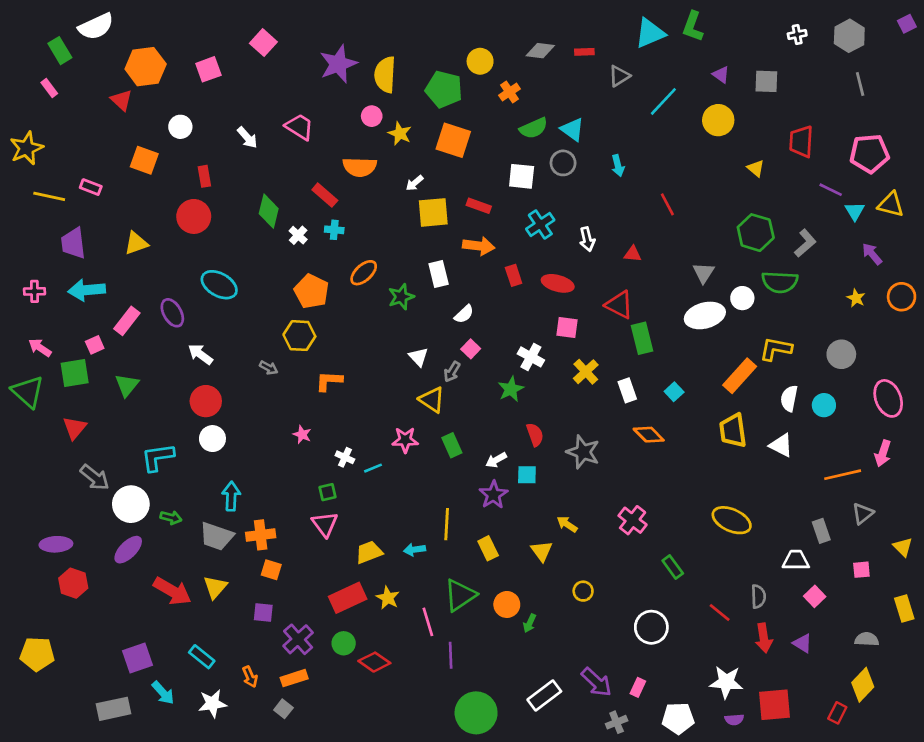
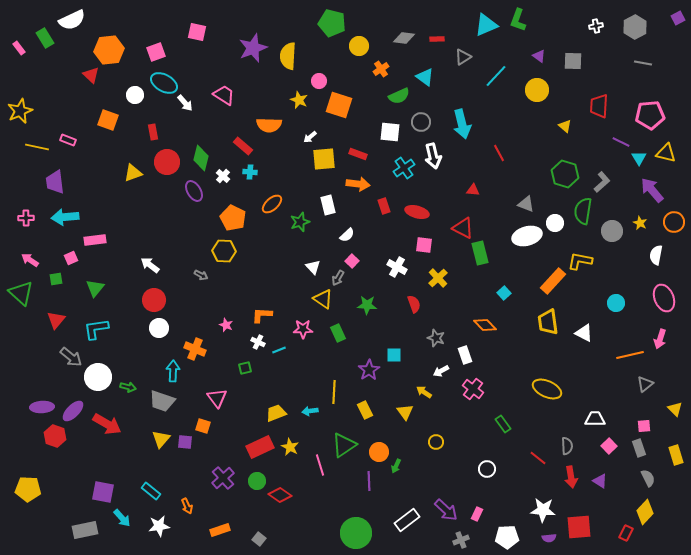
pink square: (263, 43) -> (197, 32), turned -30
gray line: (860, 84) -> (643, 63), turned -66
pink rectangle: (49, 88) -> (19, 48), moved
green pentagon: (444, 89) -> (332, 23), moved
pink circle: (372, 116) -> (319, 81), moved
cyan triangle: (572, 129) -> (425, 77), moved
cyan arrow: (618, 166) -> (462, 124), size x1.8
red circle: (194, 216) -> (167, 162), moved
white arrow: (587, 239) -> (433, 156), moved, size x1.4
yellow triangle: (136, 243) -> (133, 173), moved
purple arrow: (872, 254) -> (652, 190), size x1.5
gray triangle: (704, 273) -> (526, 204), turned -42
green semicircle: (780, 282) -> (583, 211), turned 96
cyan ellipse: (219, 285) -> (164, 83), moved
purple ellipse: (172, 313) -> (194, 191), moved
pink rectangle: (127, 321) -> (95, 240), turned 45
gray circle: (841, 354) -> (612, 231), moved
green square: (75, 373) -> (56, 279), size x0.6
orange L-shape: (329, 381) -> (262, 315), moved
green star: (511, 389) -> (367, 305), moved, turned 30
white rectangle: (627, 390) -> (465, 355), moved
white semicircle: (789, 398) -> (656, 255), moved
red semicircle: (535, 435) -> (414, 304), moved
gray star: (583, 452) -> (436, 338), size x0.7
cyan L-shape: (158, 457) -> (96, 329), moved
white arrow: (496, 460) -> (441, 371), moved
pink triangle: (325, 524) -> (217, 398), moved
gray rectangle: (821, 531) -> (639, 448), moved
orange cross: (261, 535) -> (195, 349), moved, turned 30
purple ellipse: (128, 550) -> (73, 411), moved
red arrow: (172, 591) -> (107, 424), moved
purple square: (263, 613) -> (185, 442), moved
white circle: (651, 627) -> (487, 469), size x0.7
gray semicircle: (867, 639) -> (648, 478), turned 60
purple line: (451, 655) -> (369, 481), moved
purple square: (138, 658) -> (103, 492), turned 30
orange rectangle: (294, 678) -> (220, 530), moved
gray square: (283, 709) -> (259, 539), moved

